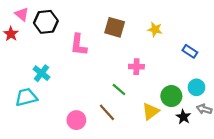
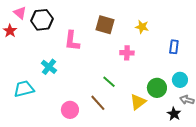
blue rectangle: (190, 51) -> (174, 47), turned 64
pink cross: (136, 67) -> (127, 53), moved
cyan cross: (41, 73) -> (49, 67), moved
black star: (183, 117) -> (174, 114), moved

